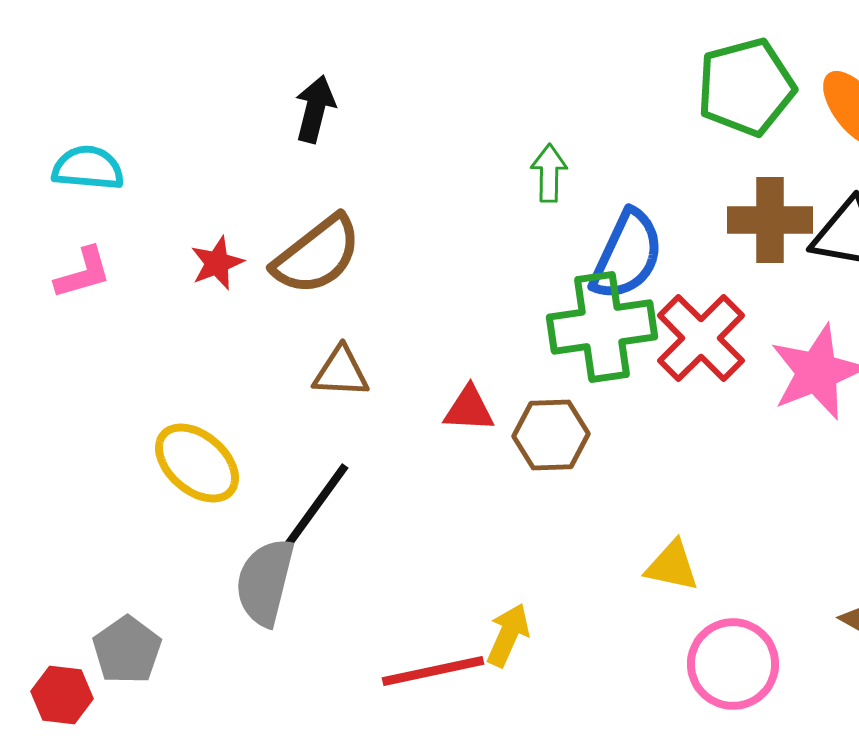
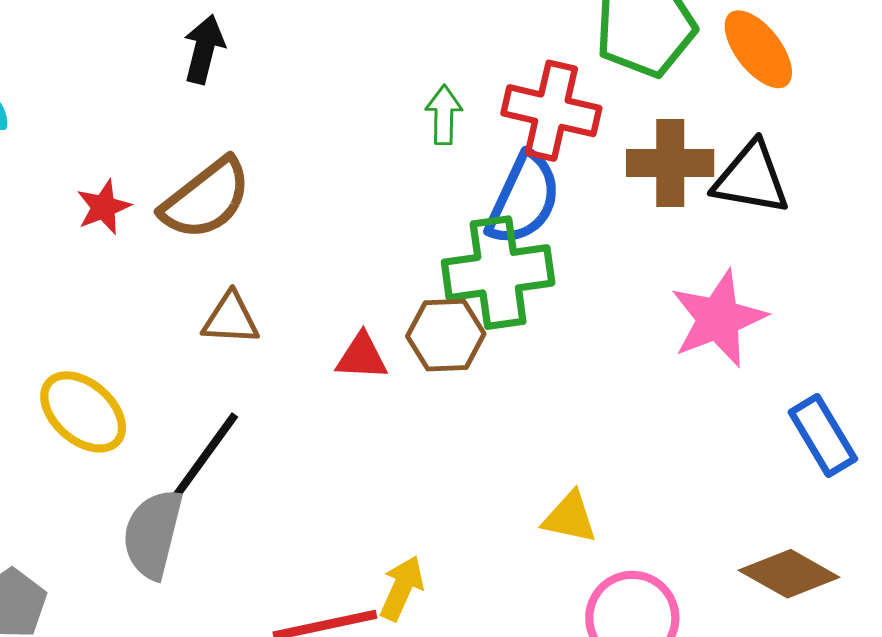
red cross: (701, 338) -> (551, 111), moved, turned -32
brown hexagon: (551, 435) -> (446, 335), moved

